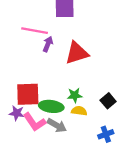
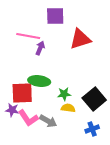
red triangle: (77, 53) -> (80, 39), moved
black square: (108, 101) -> (94, 99), size x1.6
green ellipse: (51, 106) -> (39, 81), moved

